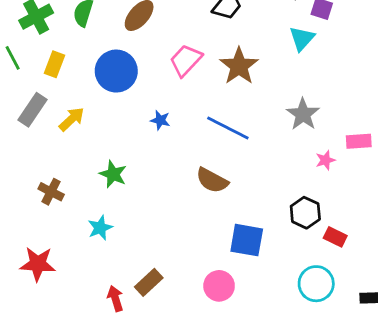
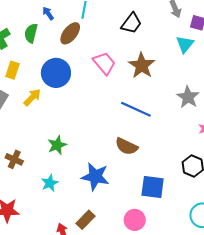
pink trapezoid: (186, 60) -> (104, 63), turned 100
yellow arrow: (72, 119) -> (32, 97), moved
blue star: (160, 120) -> (95, 177), moved, size x2.0
green star: (113, 174) -> (57, 145), turned 30

